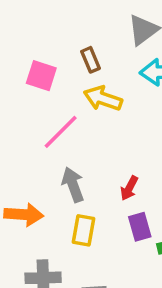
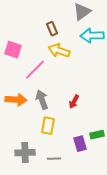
pink square: (41, 76) -> (13, 50), moved
orange arrow: (24, 215) -> (16, 100), moved
purple rectangle: (140, 227) -> (80, 144), moved

